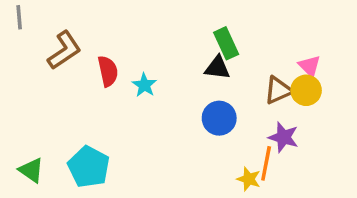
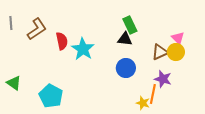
gray line: (19, 17) -> (11, 23), moved
cyan star: (144, 85) -> (83, 49), size x1.6
green triangle: (31, 170) -> (14, 83), moved

